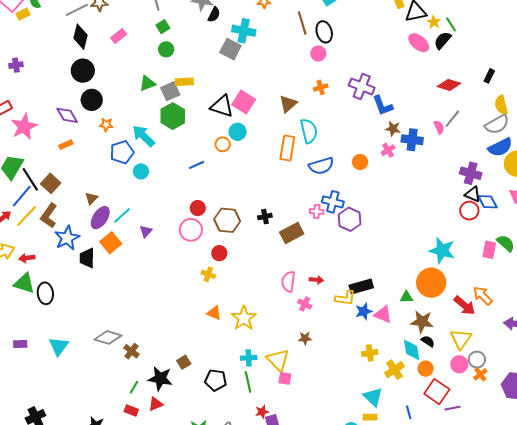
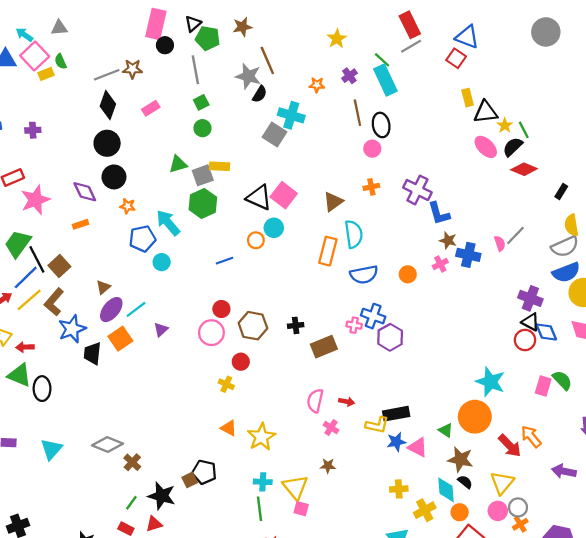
red diamond: (449, 85) -> (524, 169), moved
green triangle: (406, 297) -> (446, 430), turned 32
black pentagon: (216, 380) -> (204, 472), moved

